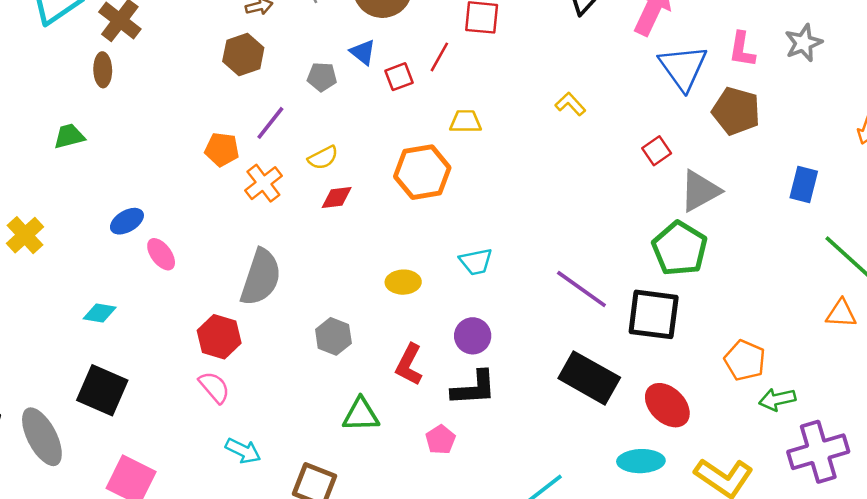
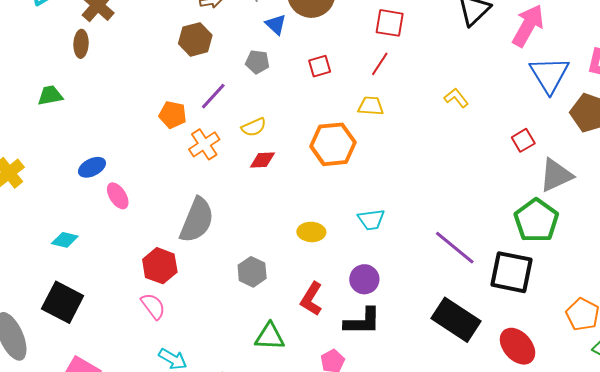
blue triangle: (363, 52) -> (276, 24), moved
red line: (439, 57) -> (380, 64), moved

